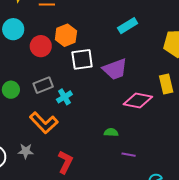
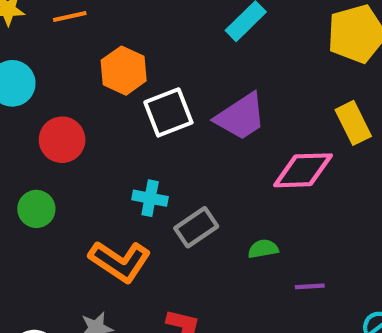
red circle: (41, 46) -> (62, 140), moved
gray rectangle: (43, 85) -> (196, 227), moved
cyan cross: (64, 97) -> (150, 198), turned -35

